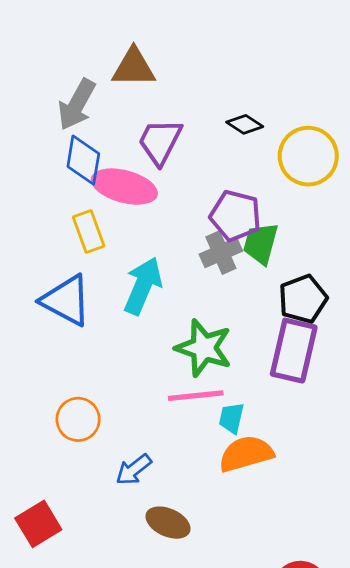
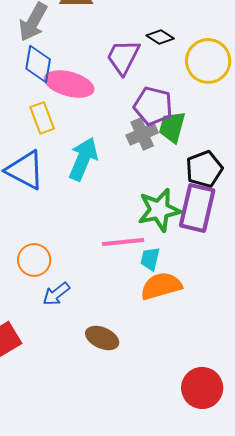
purple trapezoid: (160, 142) -> (123, 57), moved
green star: (204, 348) -> (159, 210), moved, turned -30
blue arrow: (134, 470) -> (56, 294), moved

